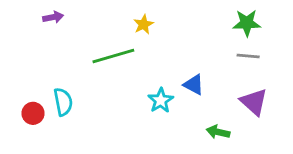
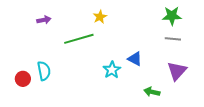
purple arrow: (53, 17) -> (44, 20), moved
purple triangle: (254, 102) -> (177, 71), turned 30

